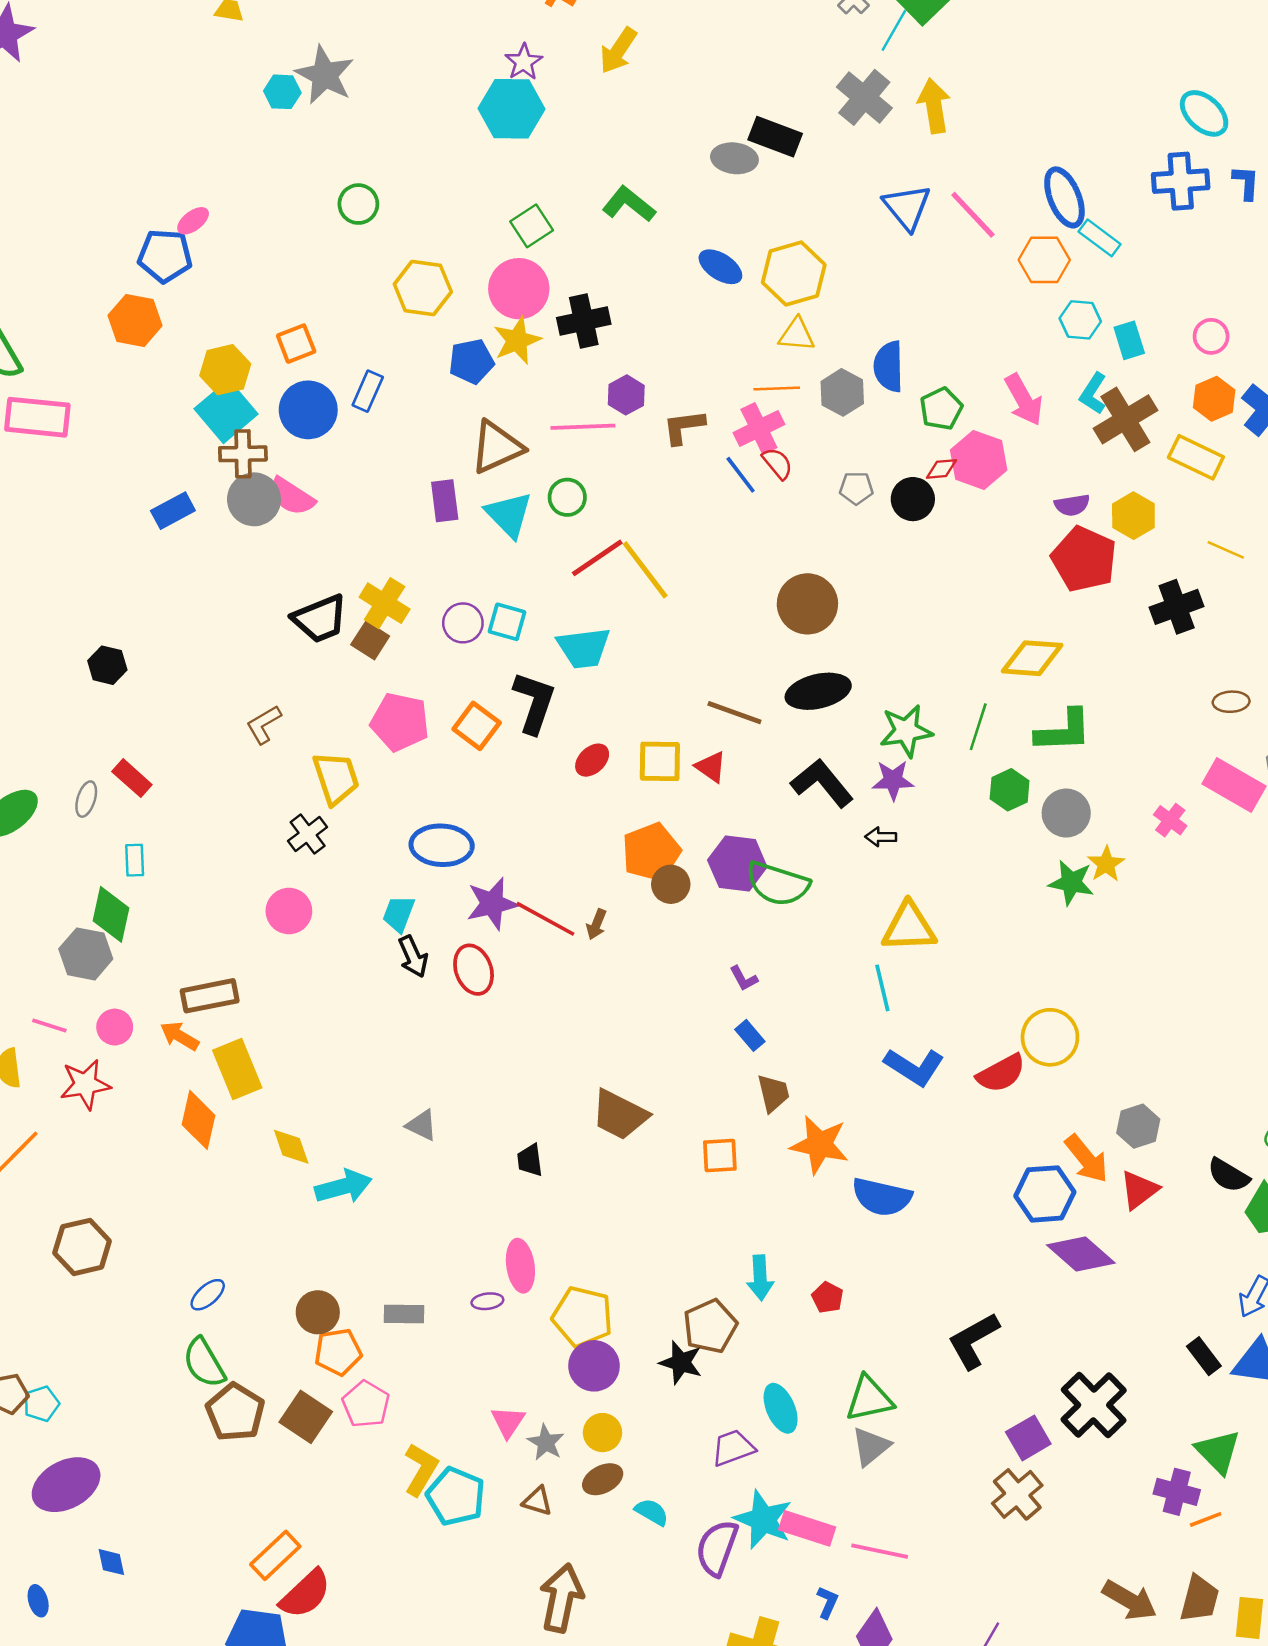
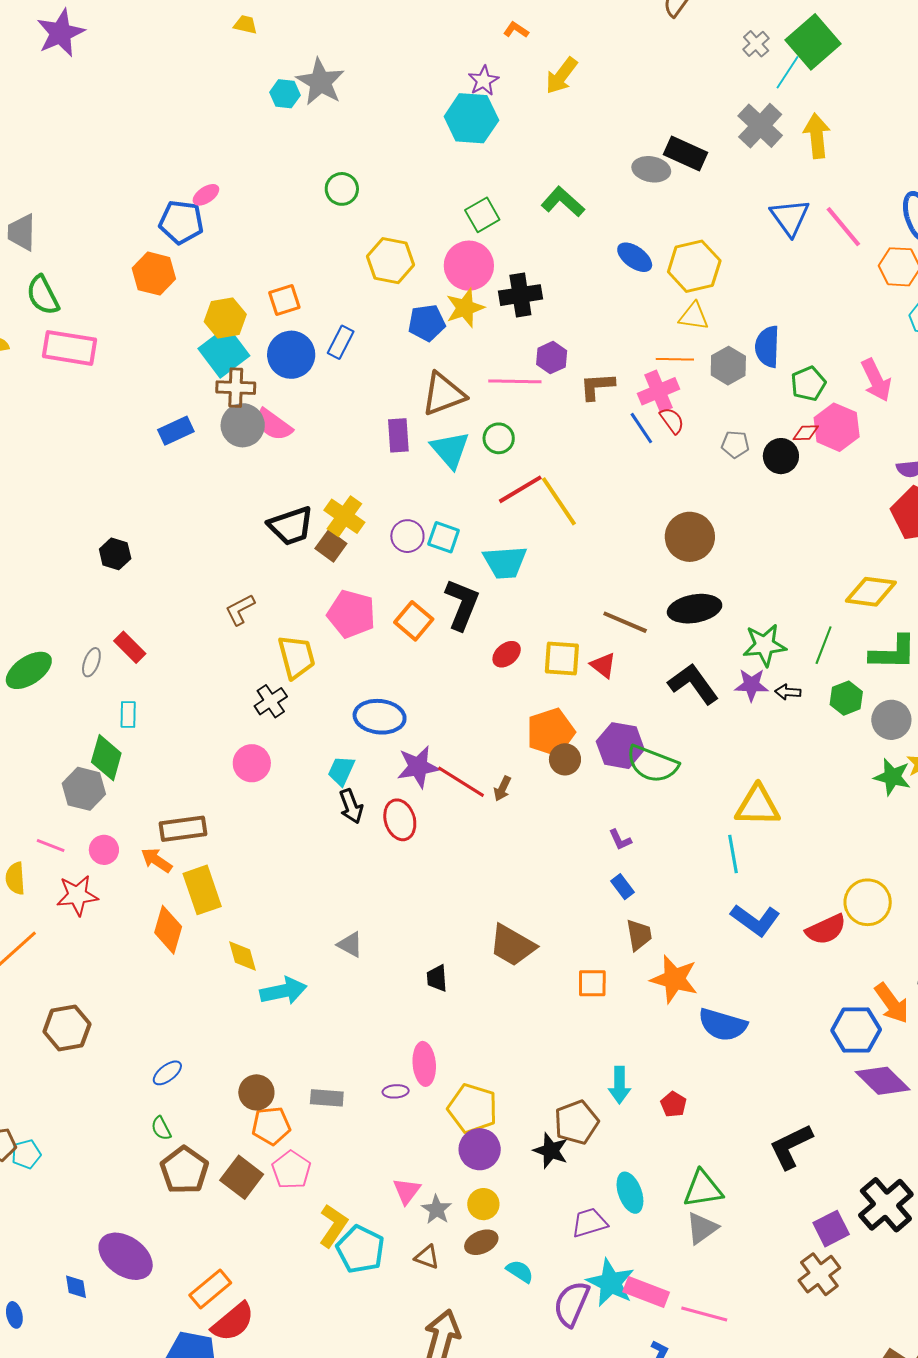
black arrow: (881, 837) -> (788, 692), moved
green semicircle: (204, 1363) -> (161, 1128), size x0.6
purple ellipse: (66, 1485) -> (126, 1256), moved, turned 60

